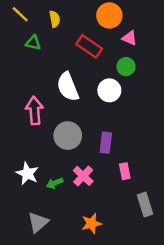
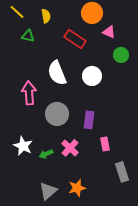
green circle: (126, 67) -> (121, 55), moved
gray triangle: (38, 222) -> (48, 191), moved

